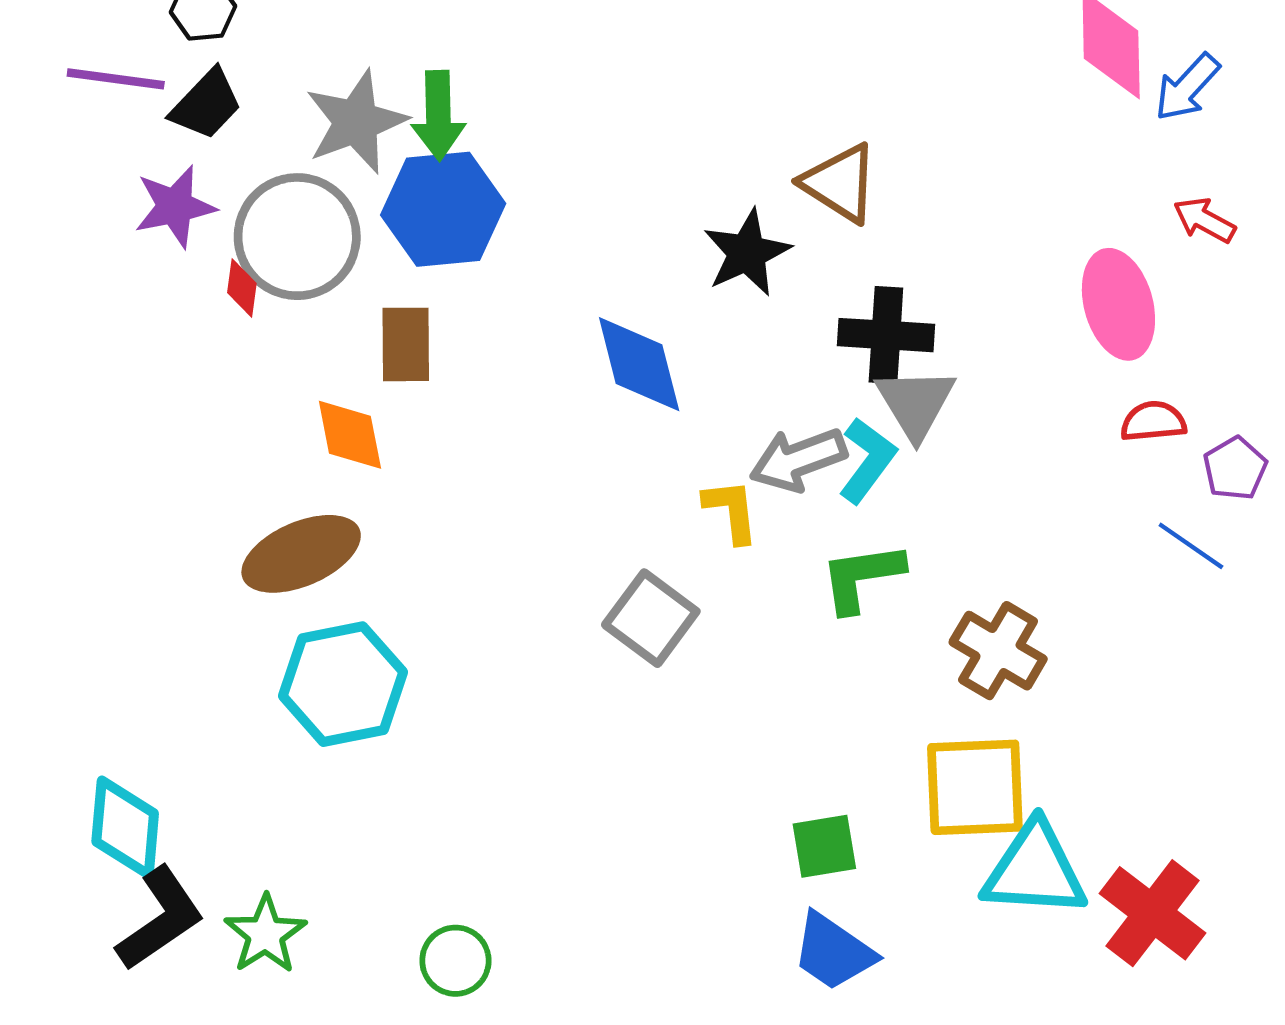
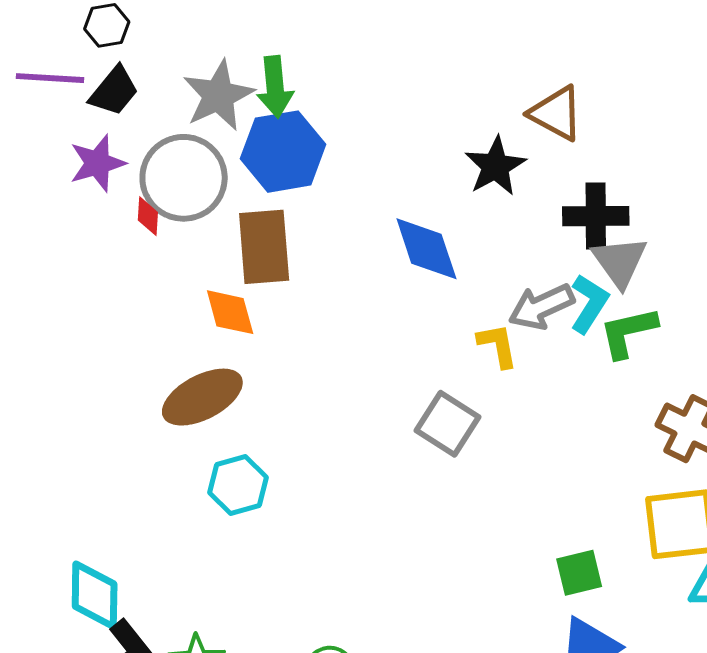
brown rectangle: (406, 344) -> (264, 247), size x1.4
green L-shape: (862, 577) -> (628, 332), moved
cyan hexagon: (343, 684) -> (238, 485), size x0.7

